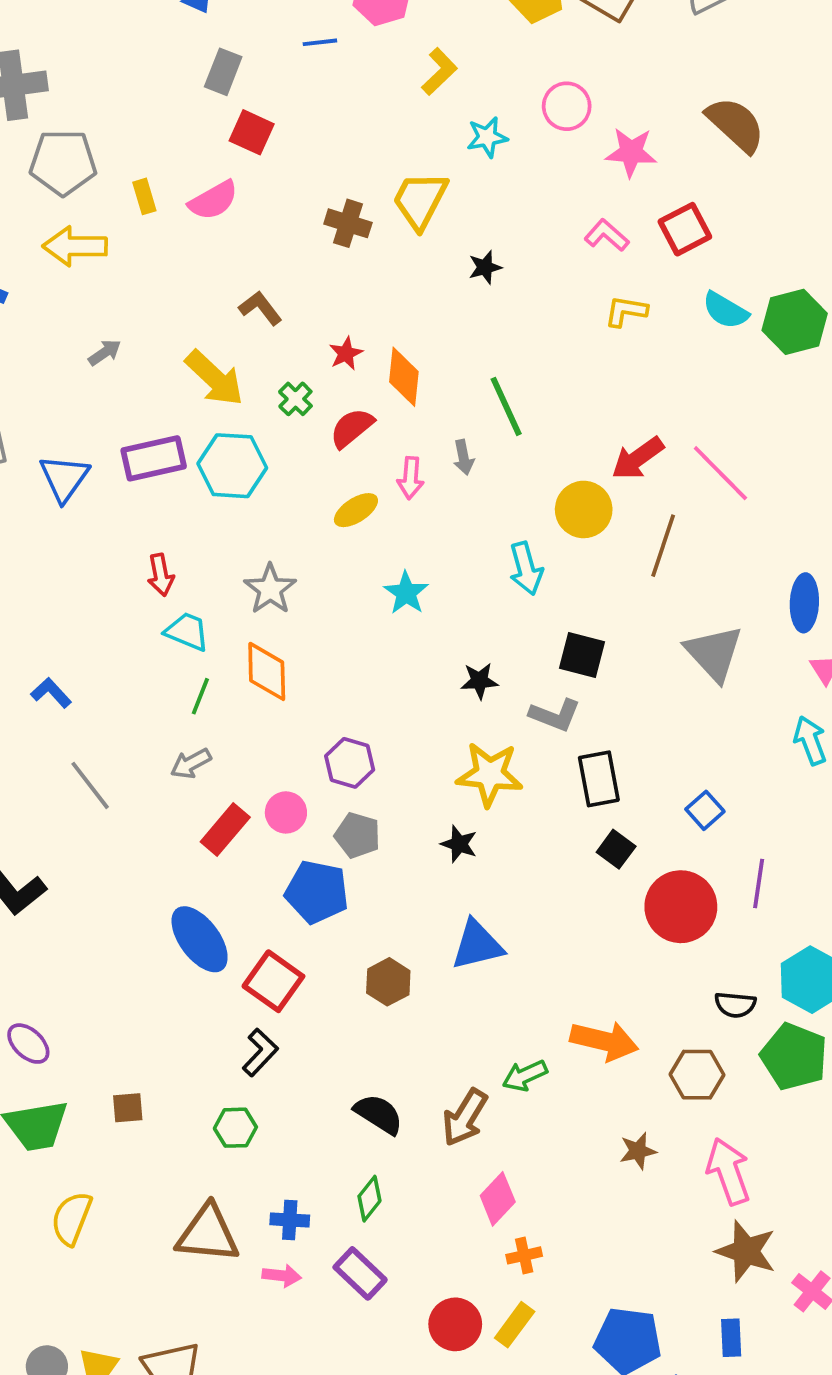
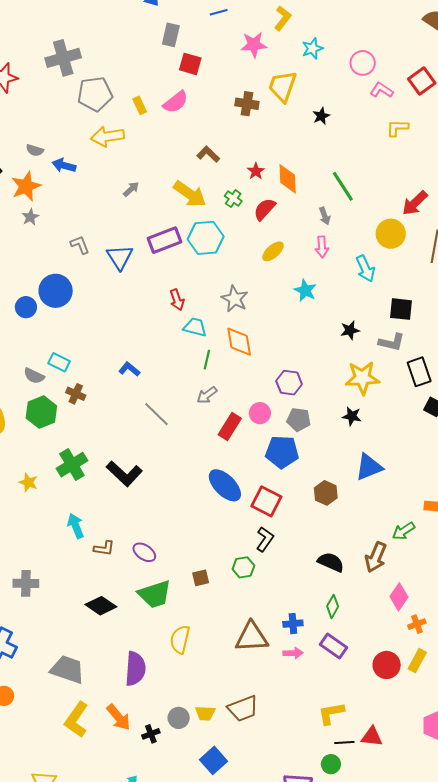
pink circle: (567, 106) -> (363, 63), moved
pink star: (631, 152) -> (254, 45), moved
pink arrow: (411, 478) -> (322, 247), moved
green hexagon: (235, 1128) -> (243, 567), moved

